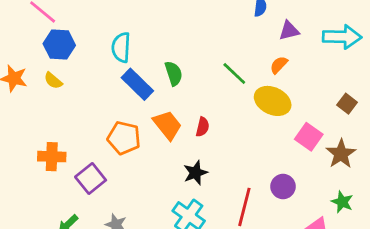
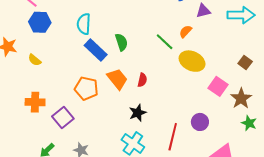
orange semicircle: (279, 65) -> (185, 31), moved
yellow semicircle: (53, 81) -> (35, 60), moved
green star: (342, 202) -> (249, 123), moved

